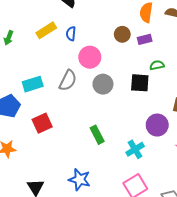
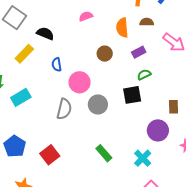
yellow rectangle: (46, 30) -> (24, 54), moved
purple rectangle: (145, 39) -> (139, 52), moved
cyan rectangle: (33, 84) -> (21, 97), moved

